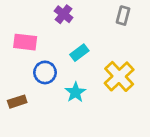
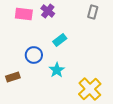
pink rectangle: (25, 42) -> (24, 14), moved
yellow cross: (119, 76) -> (90, 89), moved

